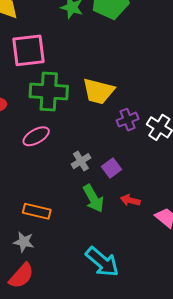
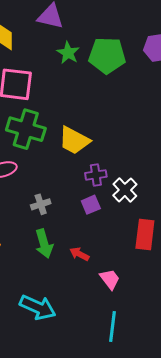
purple square: (112, 168) -> (91, 205), moved
cyan arrow: (102, 262) -> (38, 307), turned -30

